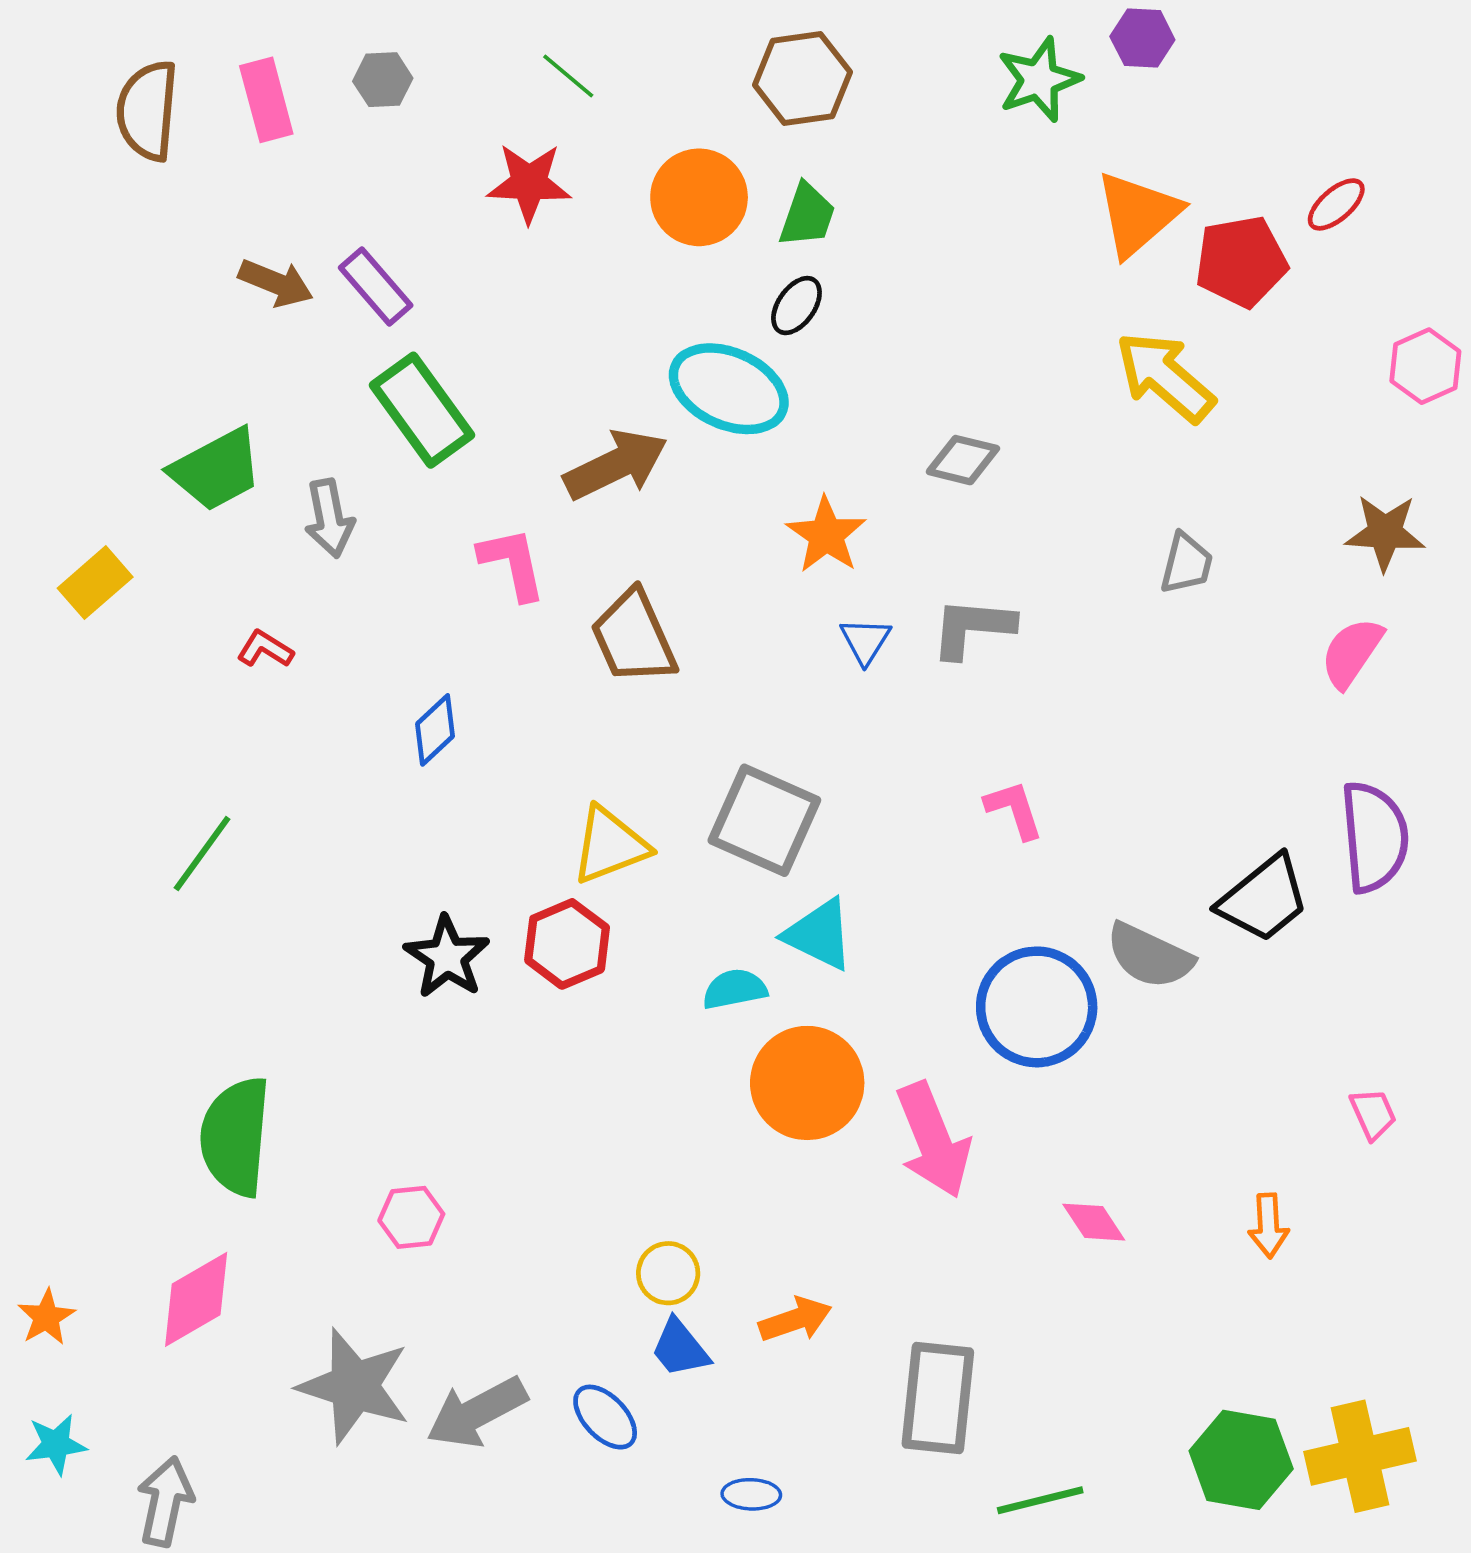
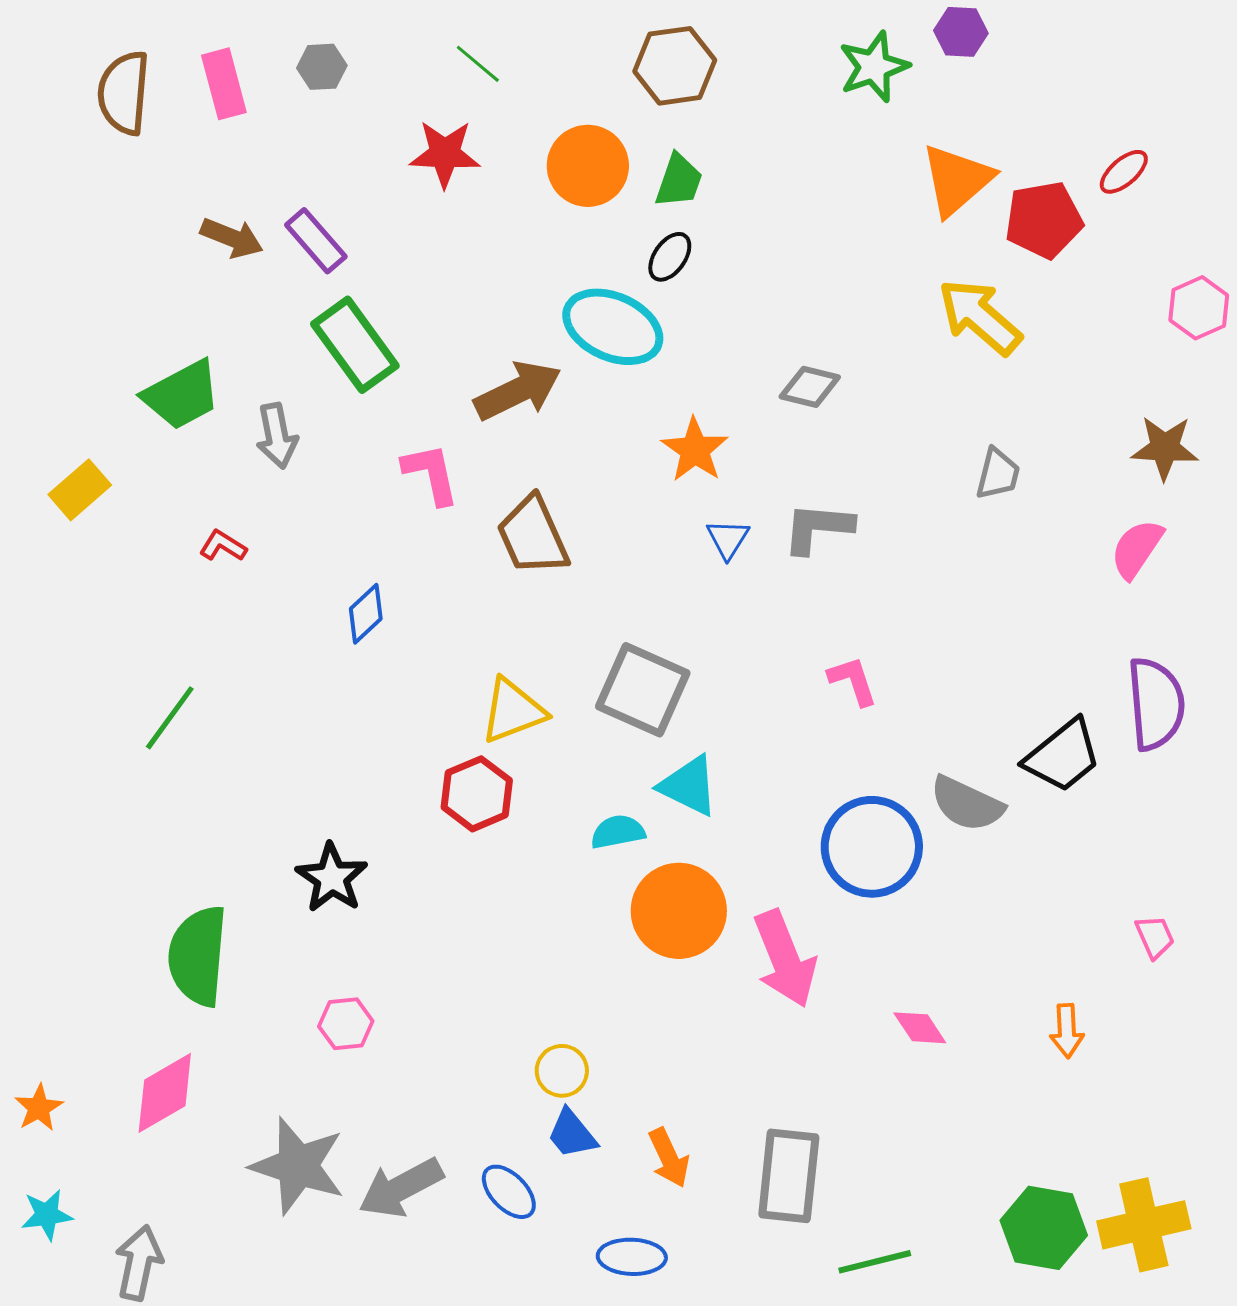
black star: (447, 957) -> (332, 878), moved
orange arrow: (795, 1320) -> (669, 1158), moved, turned 84
blue ellipse: (751, 1494) -> (632, 1257), size x1.4

